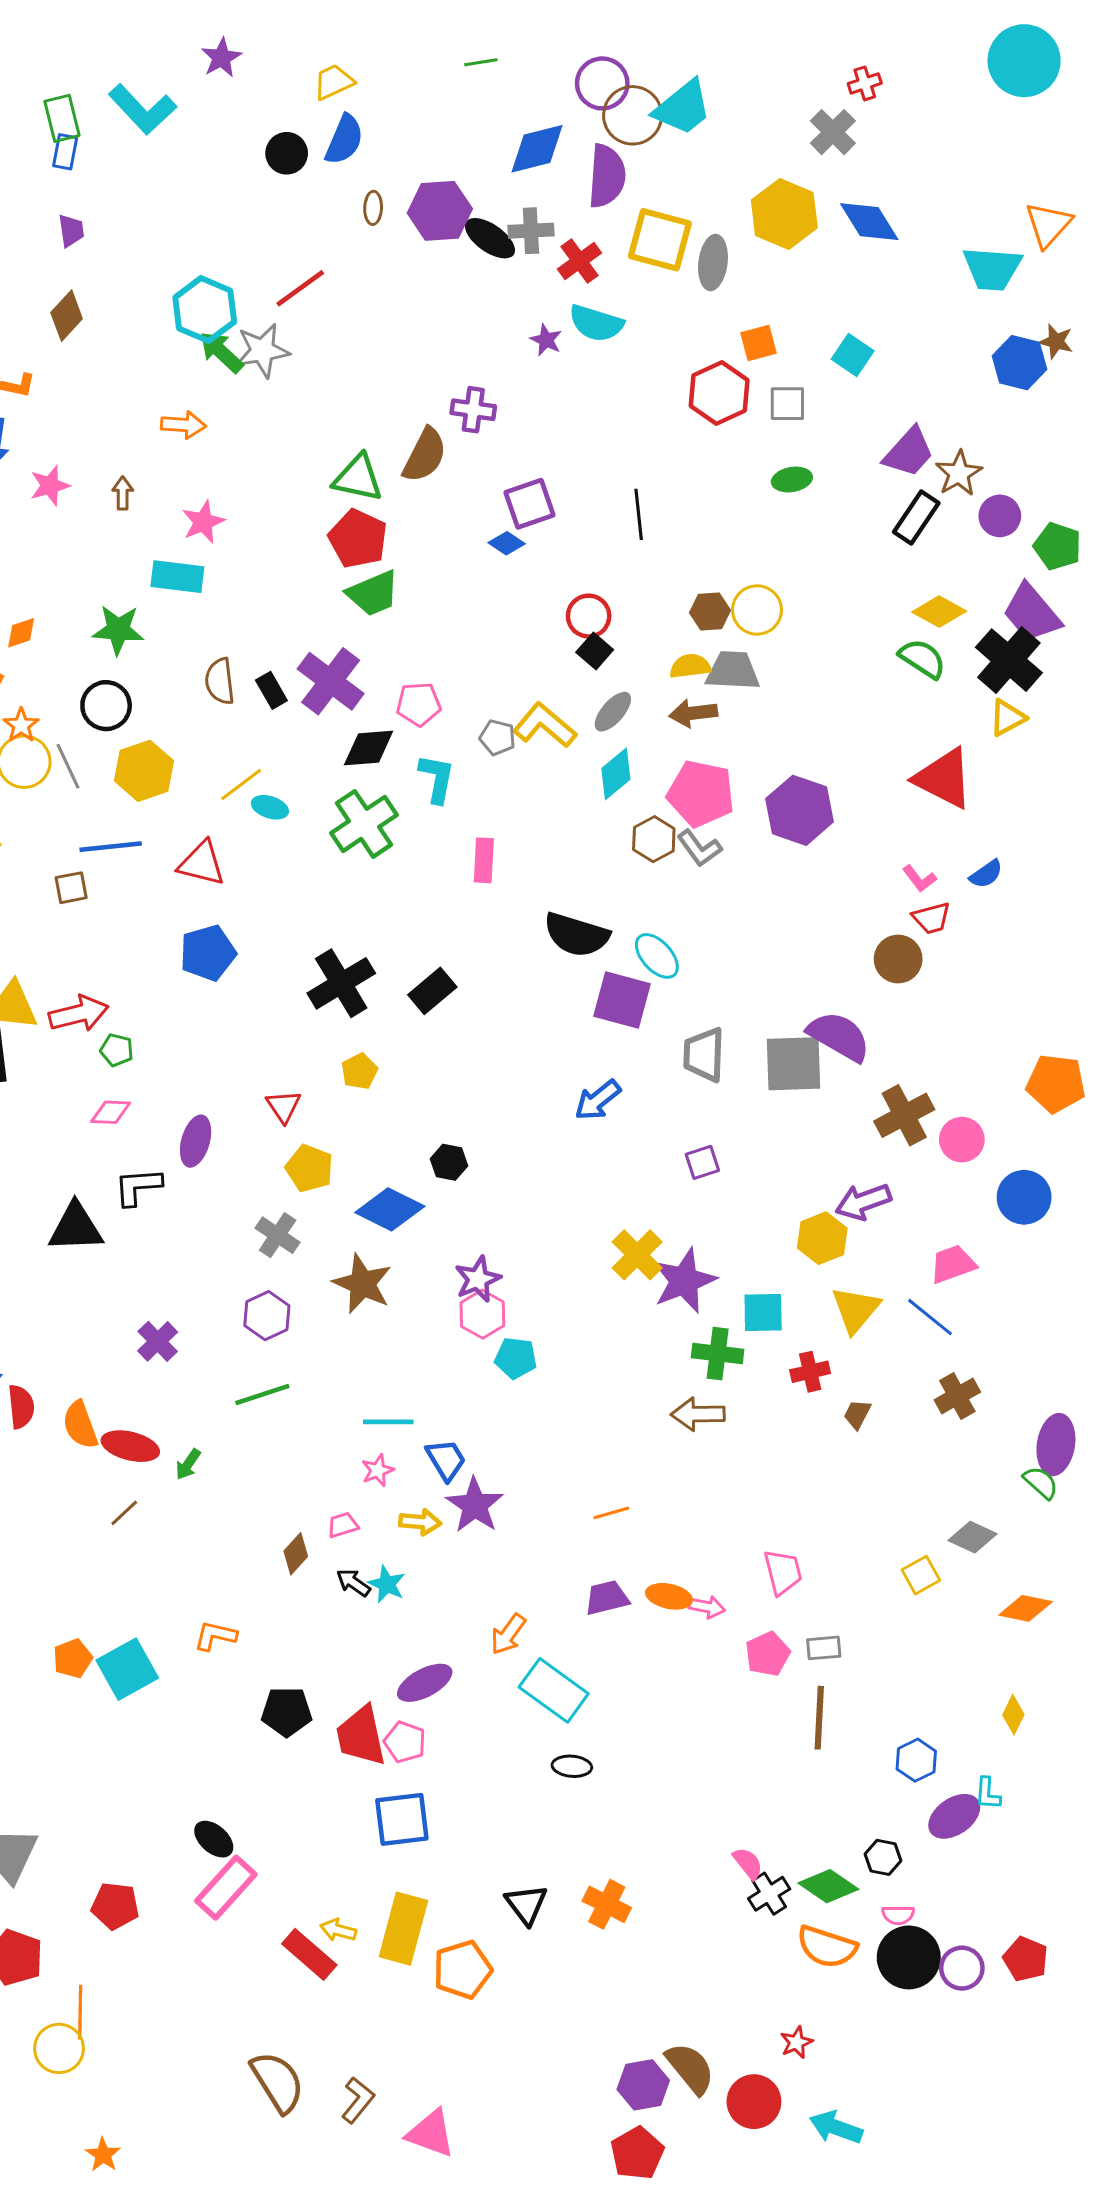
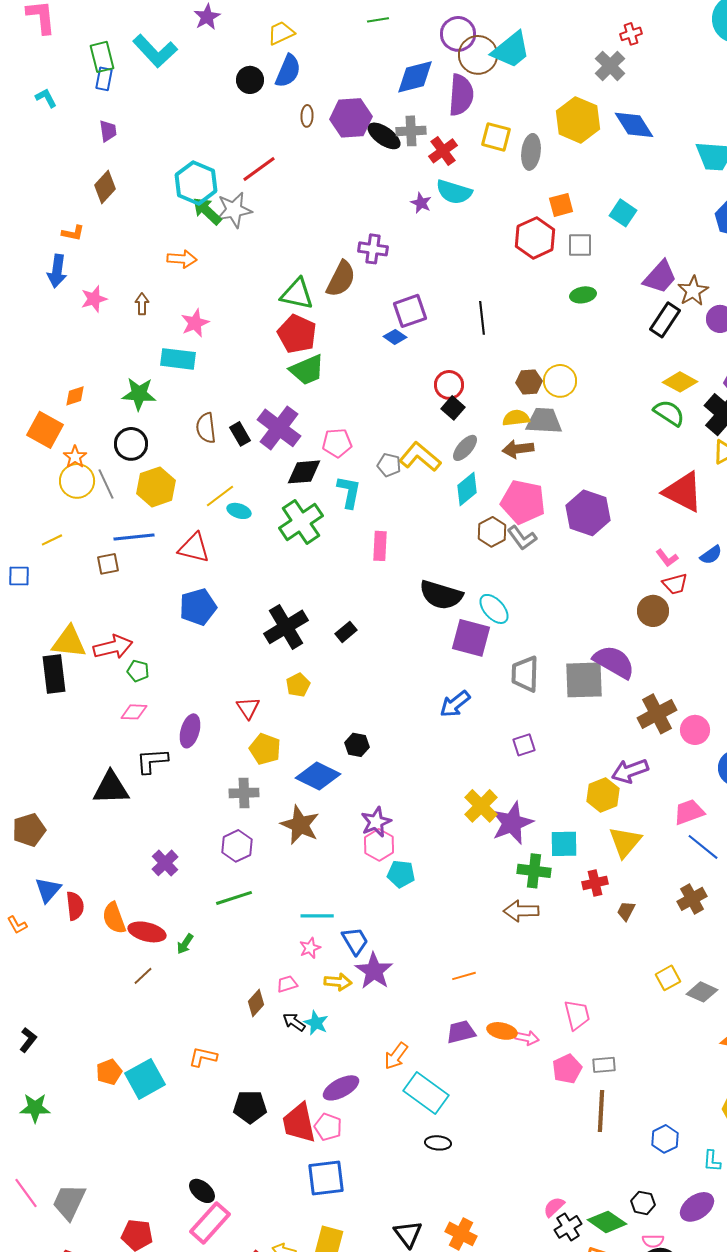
yellow square: (660, 240) -> (496, 137), size x0.7
black rectangle: (432, 991) -> (346, 632), size x0.7
gray cross: (278, 1235) -> (244, 793), turned -36
blue line: (930, 1317) -> (703, 847), moved
yellow square: (921, 1575) -> (668, 978), moved
purple ellipse: (954, 1816) -> (697, 1207), moved
pink semicircle: (748, 1863) -> (554, 1207), turned -95

